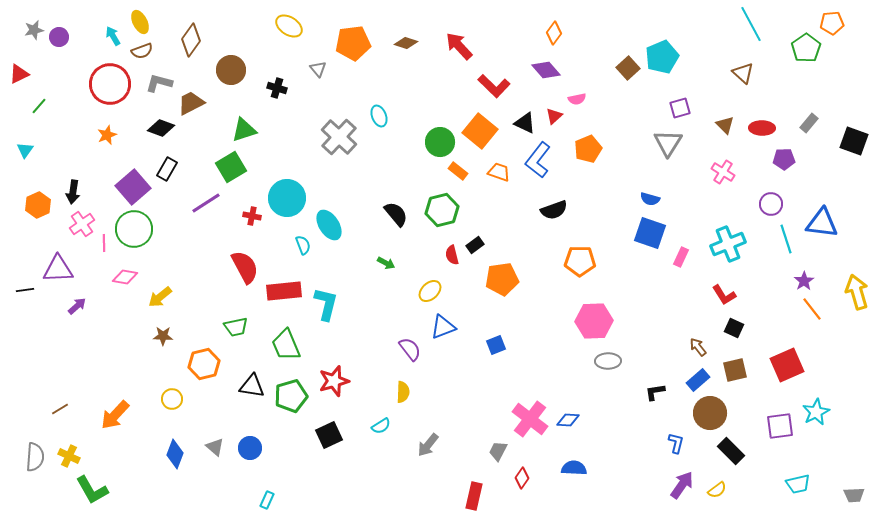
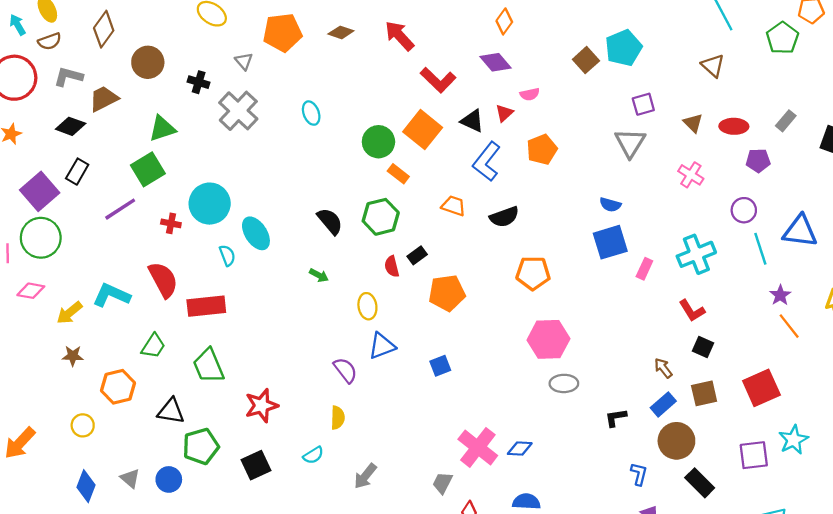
gray cross: (339, 137) -> (238, 111), moved
orange trapezoid: (499, 172) -> (454, 206), moved
blue square: (650, 233) -> (610, 242), turned -36
yellow ellipse: (430, 291) -> (367, 306), turned -55
cyan L-shape: (326, 304) -> (111, 295), moved, turned -80
green trapezoid: (236, 327) -> (153, 346), turned -45
green pentagon: (291, 396) -> (201, 446), moved

